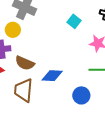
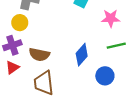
blue diamond: (52, 76) -> (82, 55), moved, turned -40

